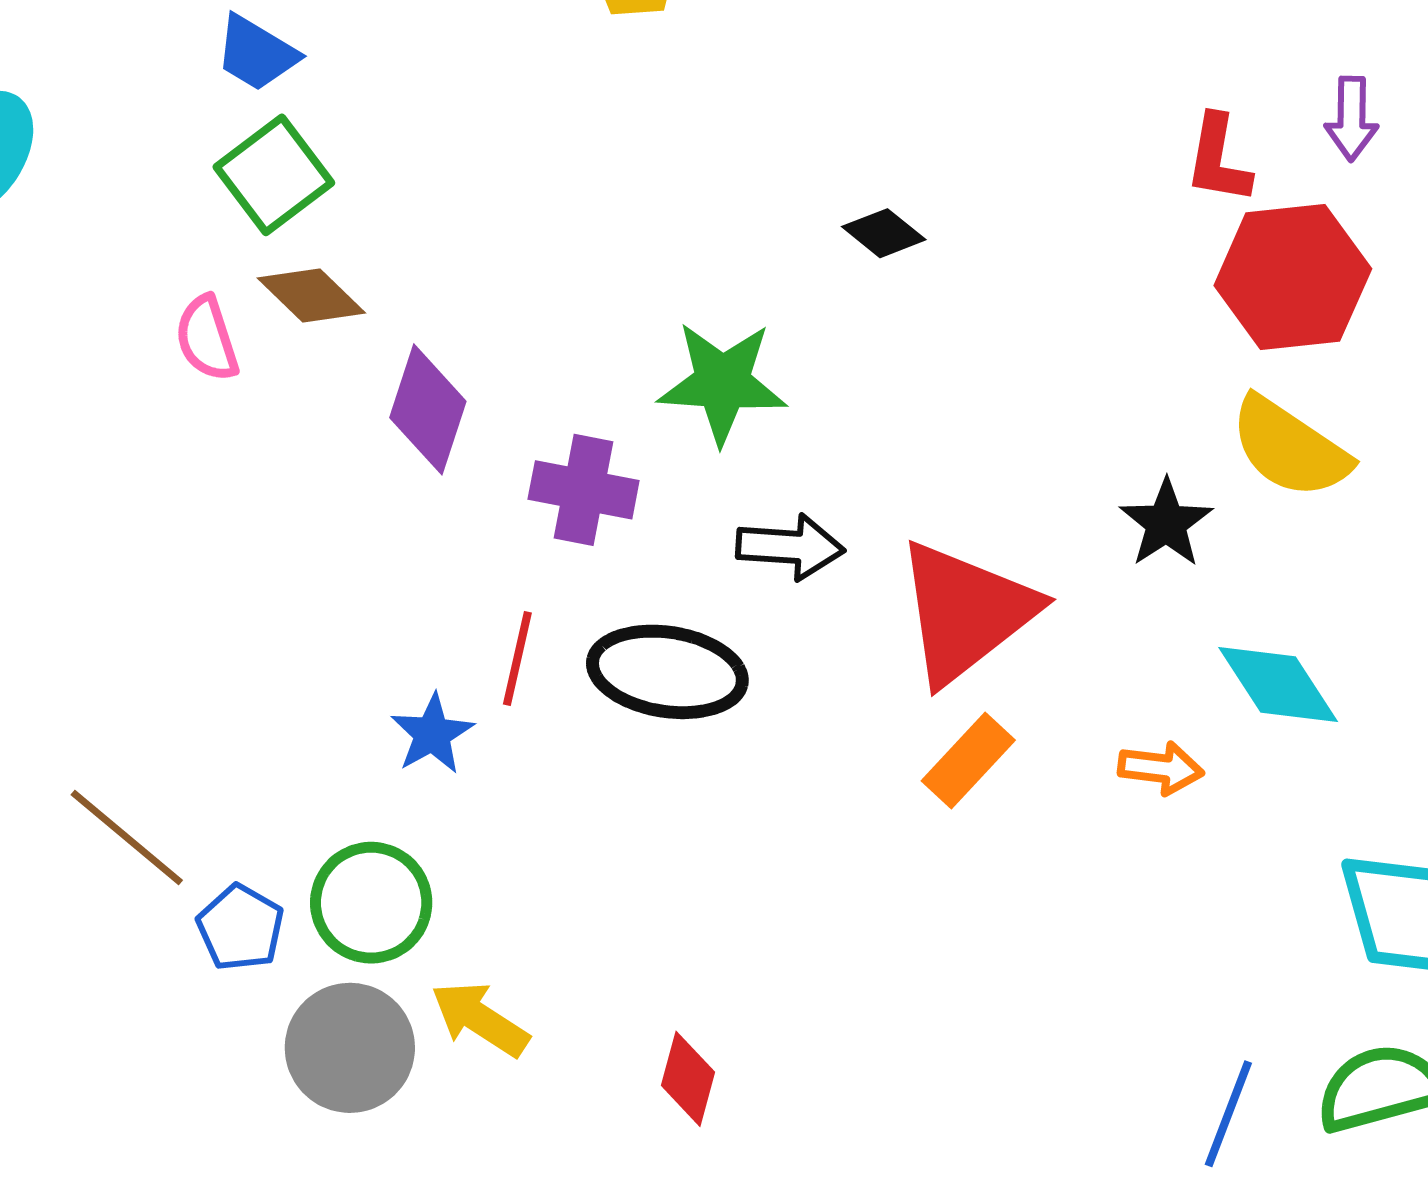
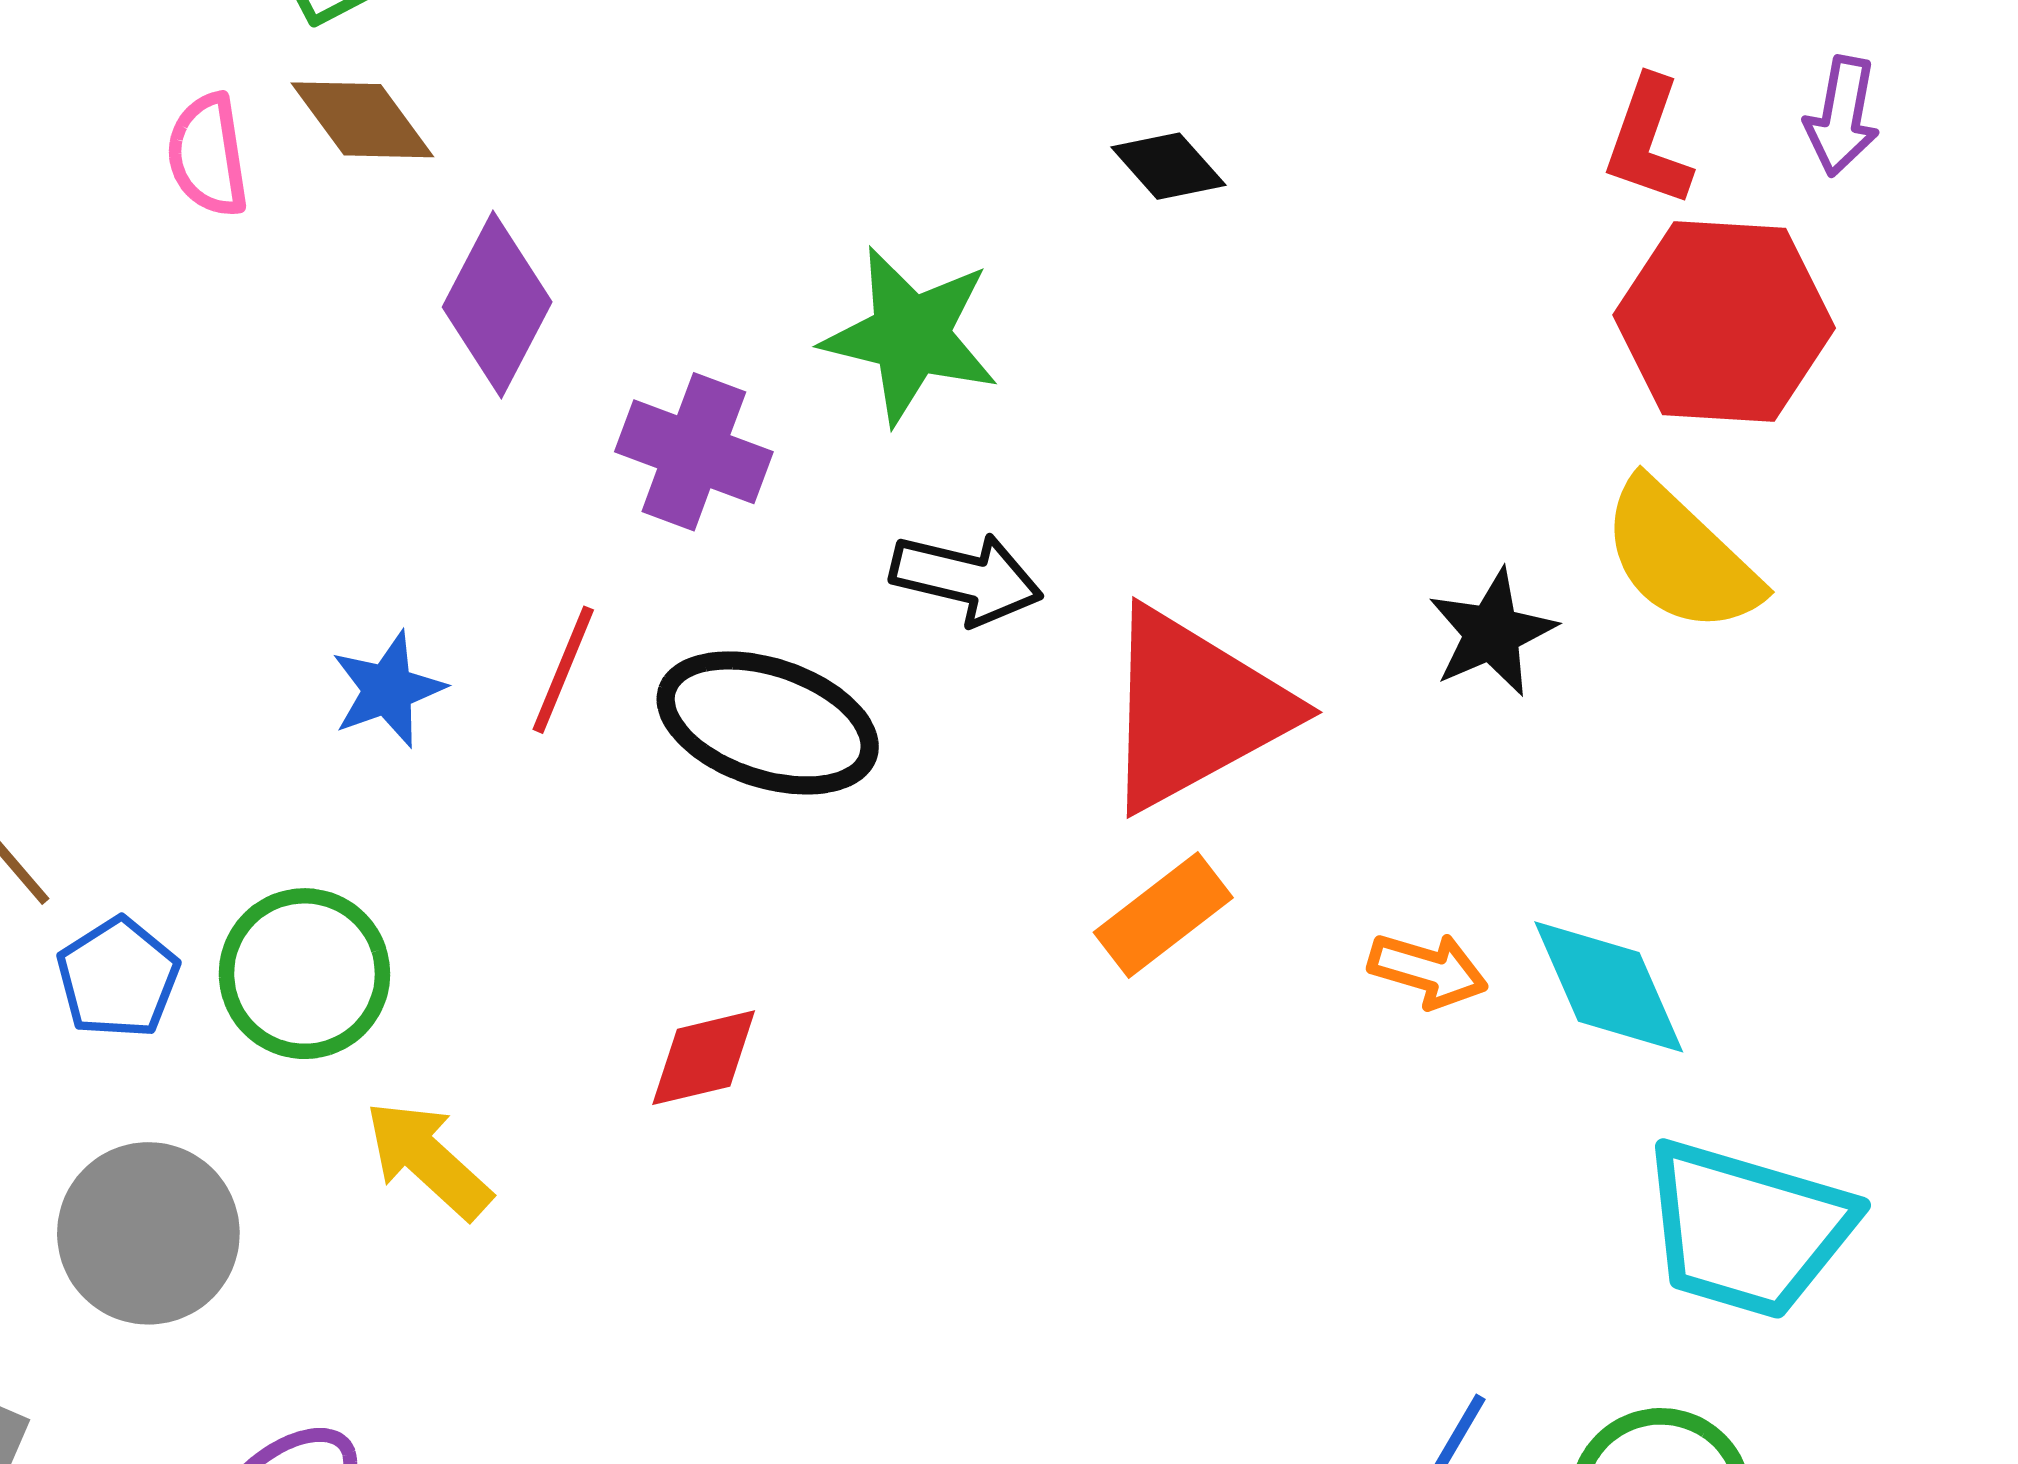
cyan diamond: (1278, 684) -> (1609, 987), moved
blue star: (432, 734) -> (388, 689), moved
gray circle: (350, 1048) -> (148, 1233), moved
red diamond: (688, 1079) -> (704, 1058), moved, turned 52

